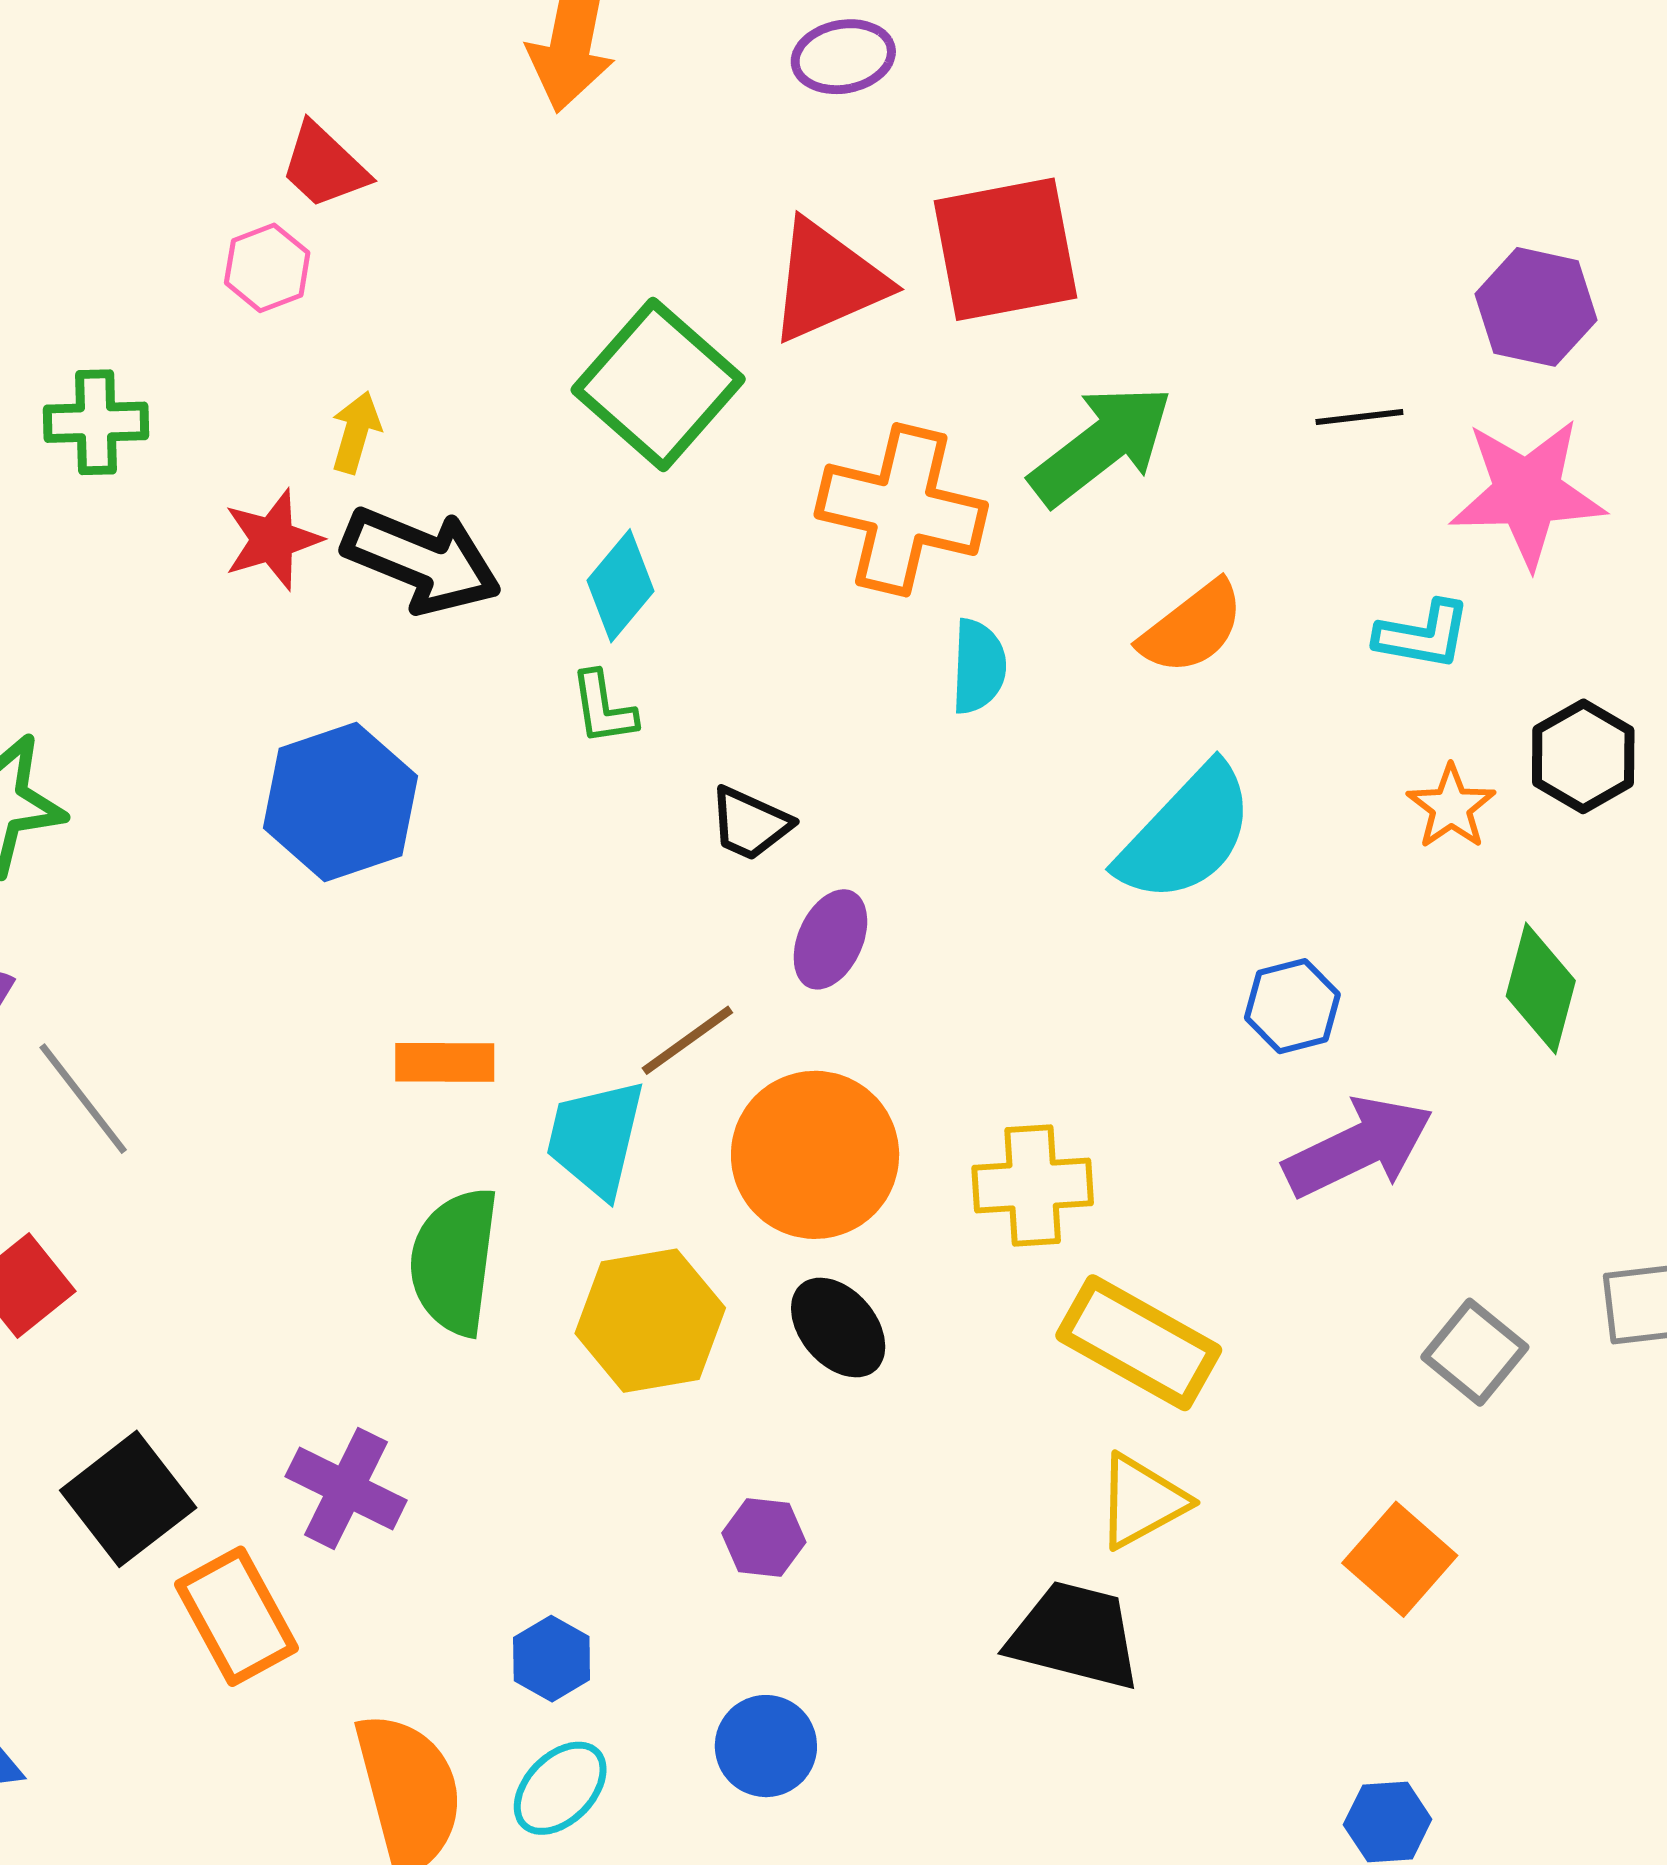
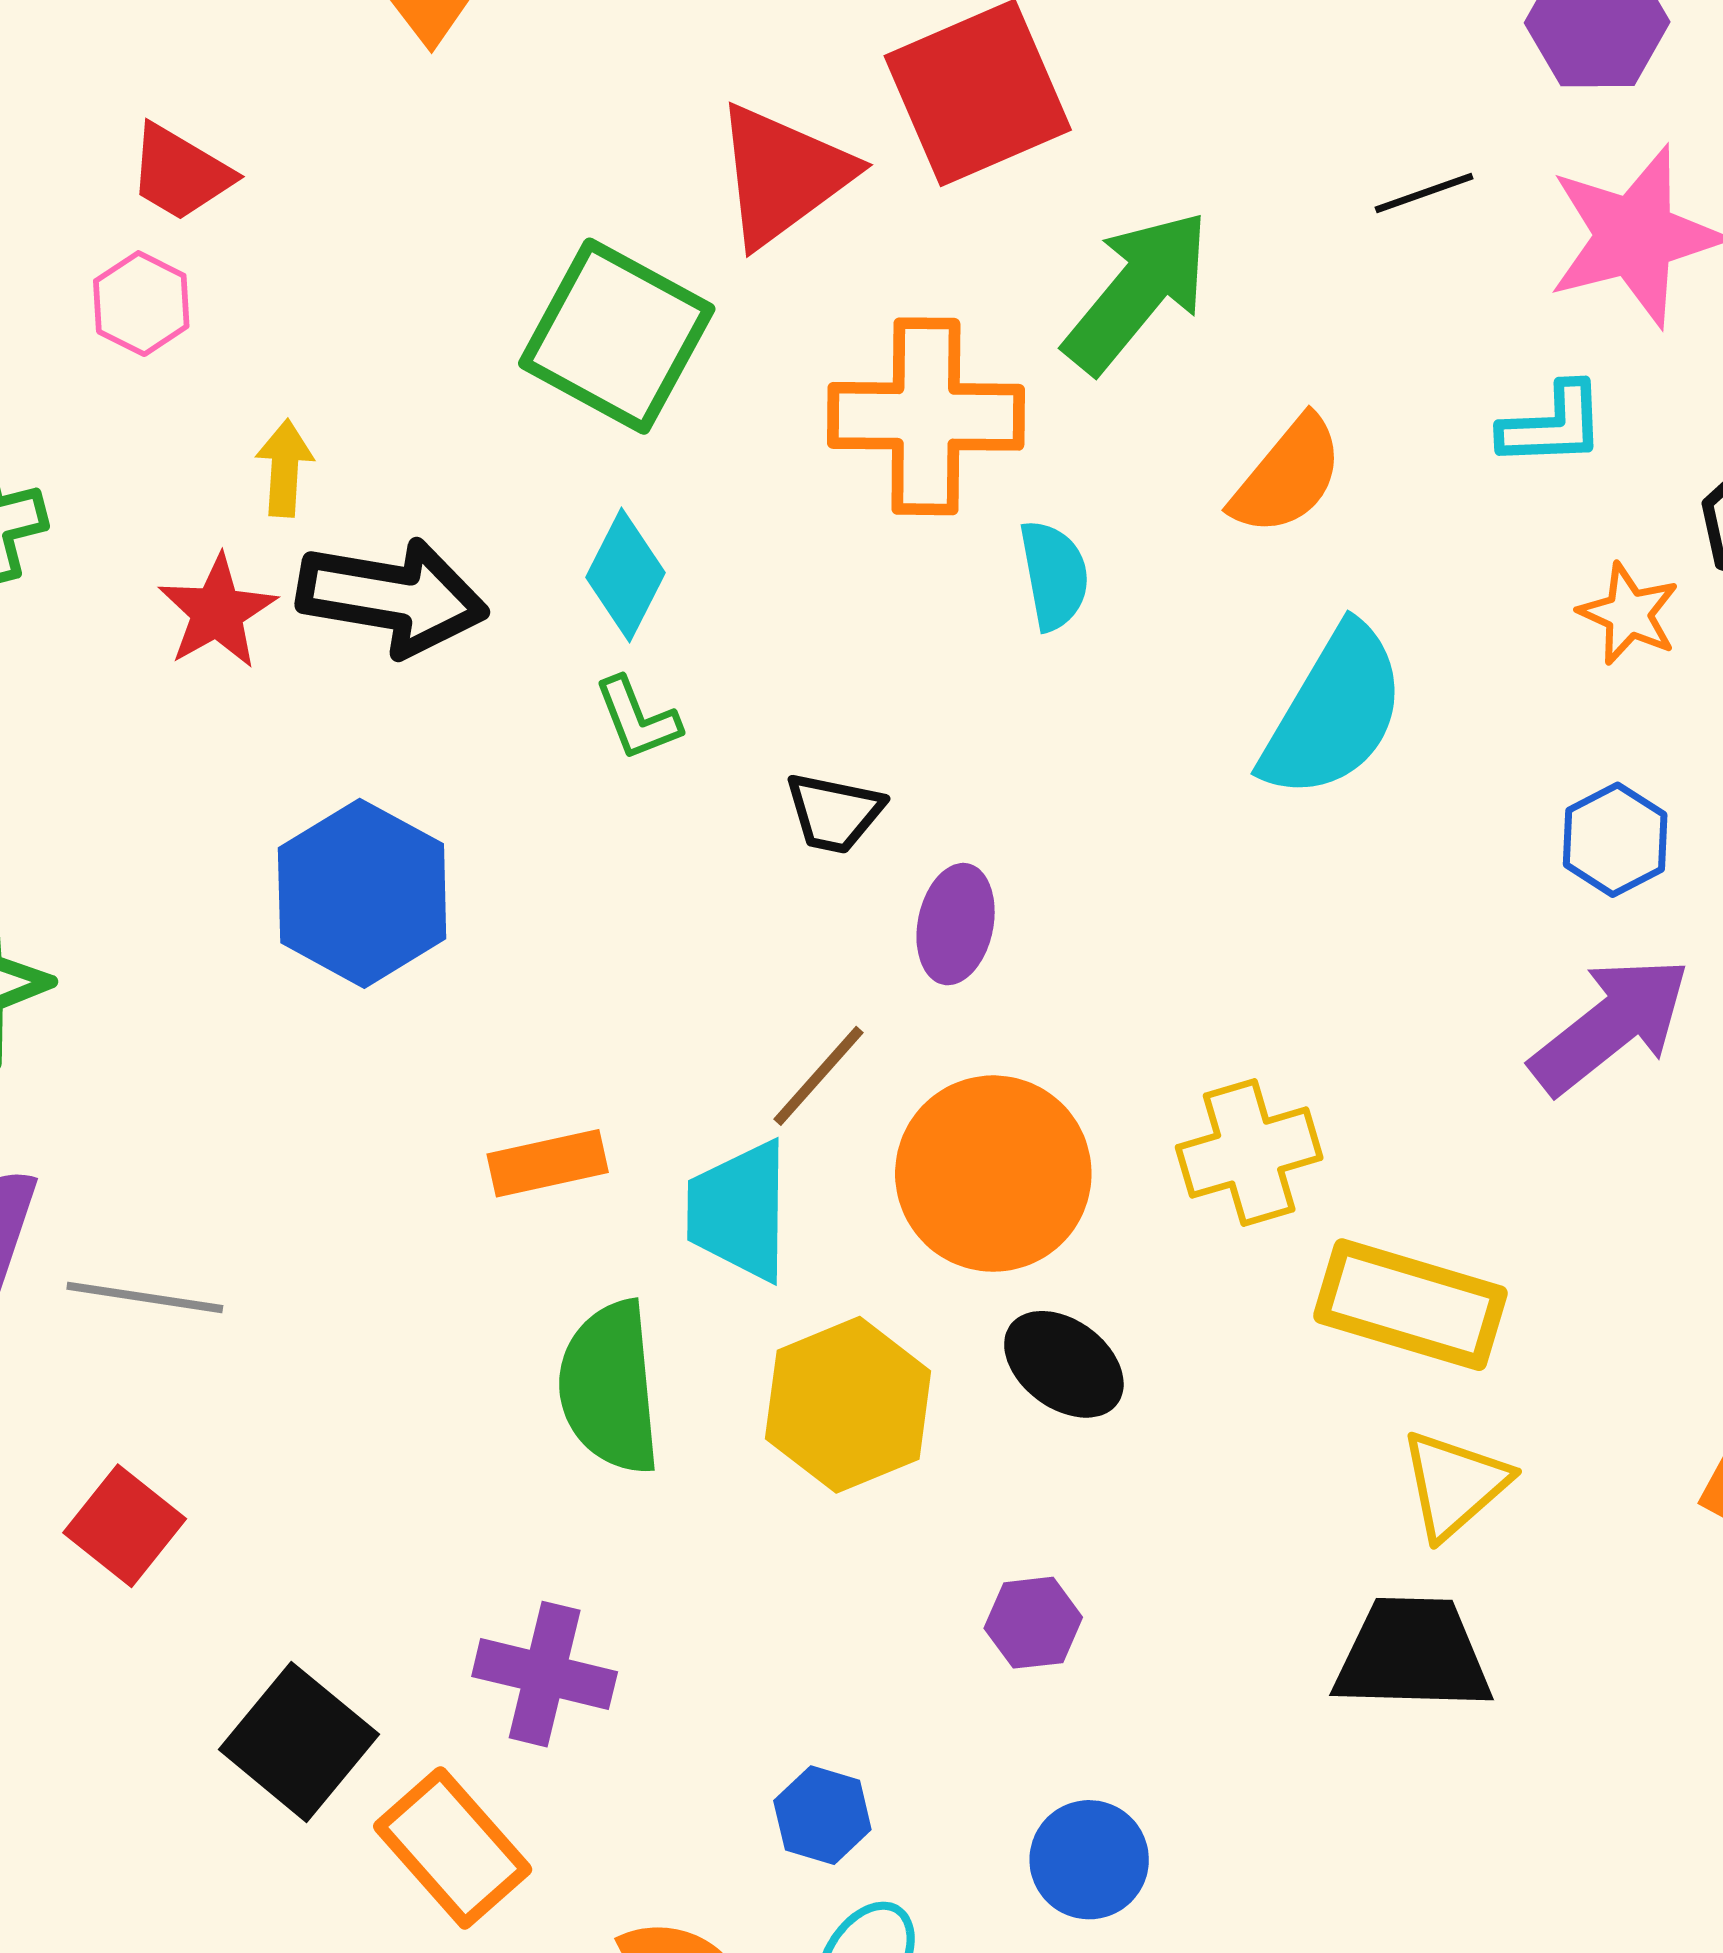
blue hexagon: (1292, 1006) -> (1615, 840), moved
gray line: (83, 1099) -> (145, 1297), turned -31

